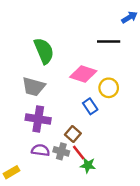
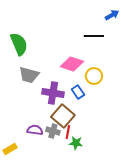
green semicircle: (44, 51) -> (19, 44), moved
purple cross: (38, 119) -> (53, 93), moved
brown square: (73, 134) -> (63, 116), size x1.6
red line: (79, 153) -> (68, 132), turned 48

